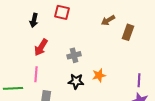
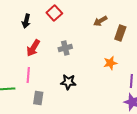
red square: (62, 12) -> (54, 13), turned 35
gray cross: (74, 55) -> (65, 48), moved
orange star: (99, 75) -> (110, 63), moved

